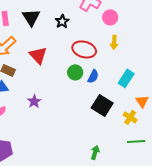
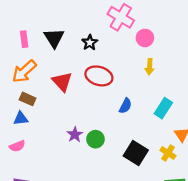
red ellipse: (84, 49) -> (99, 76), moved
green circle: (75, 72) -> (95, 139), moved
purple star: (34, 101) -> (75, 135), moved
black square: (102, 105) -> (136, 153), moved

